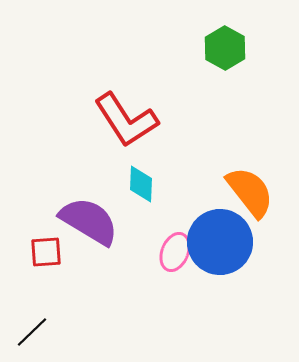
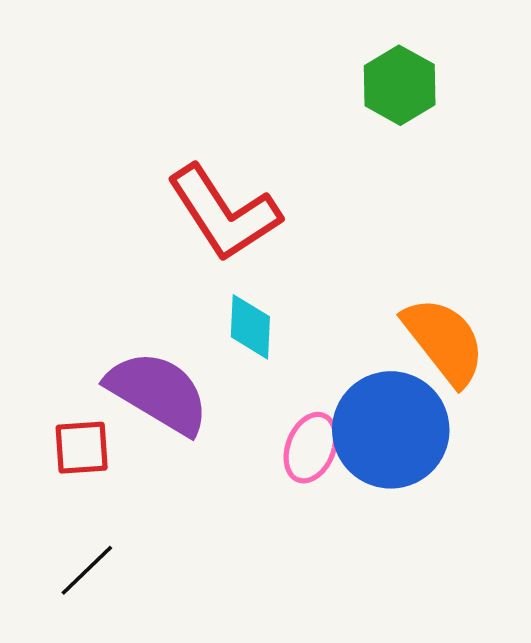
black line: (32, 332) -> (87, 570), moved

